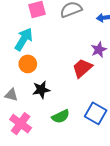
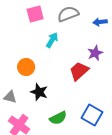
cyan arrow: (24, 39) -> (52, 40), moved, size x0.7
black star: (41, 90) -> (39, 92), turned 30

